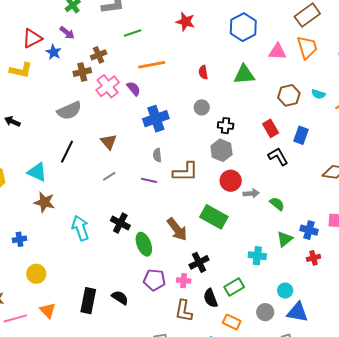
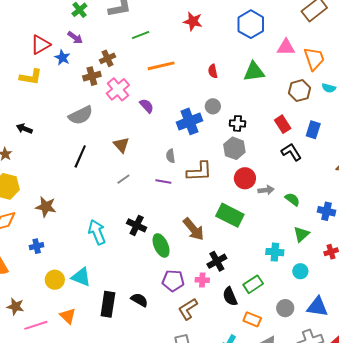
orange trapezoid: (307, 47) -> (314, 59), moved
purple semicircle: (134, 89) -> (147, 106), moved
blue cross: (156, 119) -> (189, 121), moved
cyan triangle: (37, 172) -> (81, 277), moved
brown star: (44, 202) -> (46, 207), moved
blue cross: (309, 230) -> (326, 211), moved
cyan circle: (285, 291) -> (300, 271), moved
brown L-shape: (184, 311) -> (188, 309), moved, turned 50

